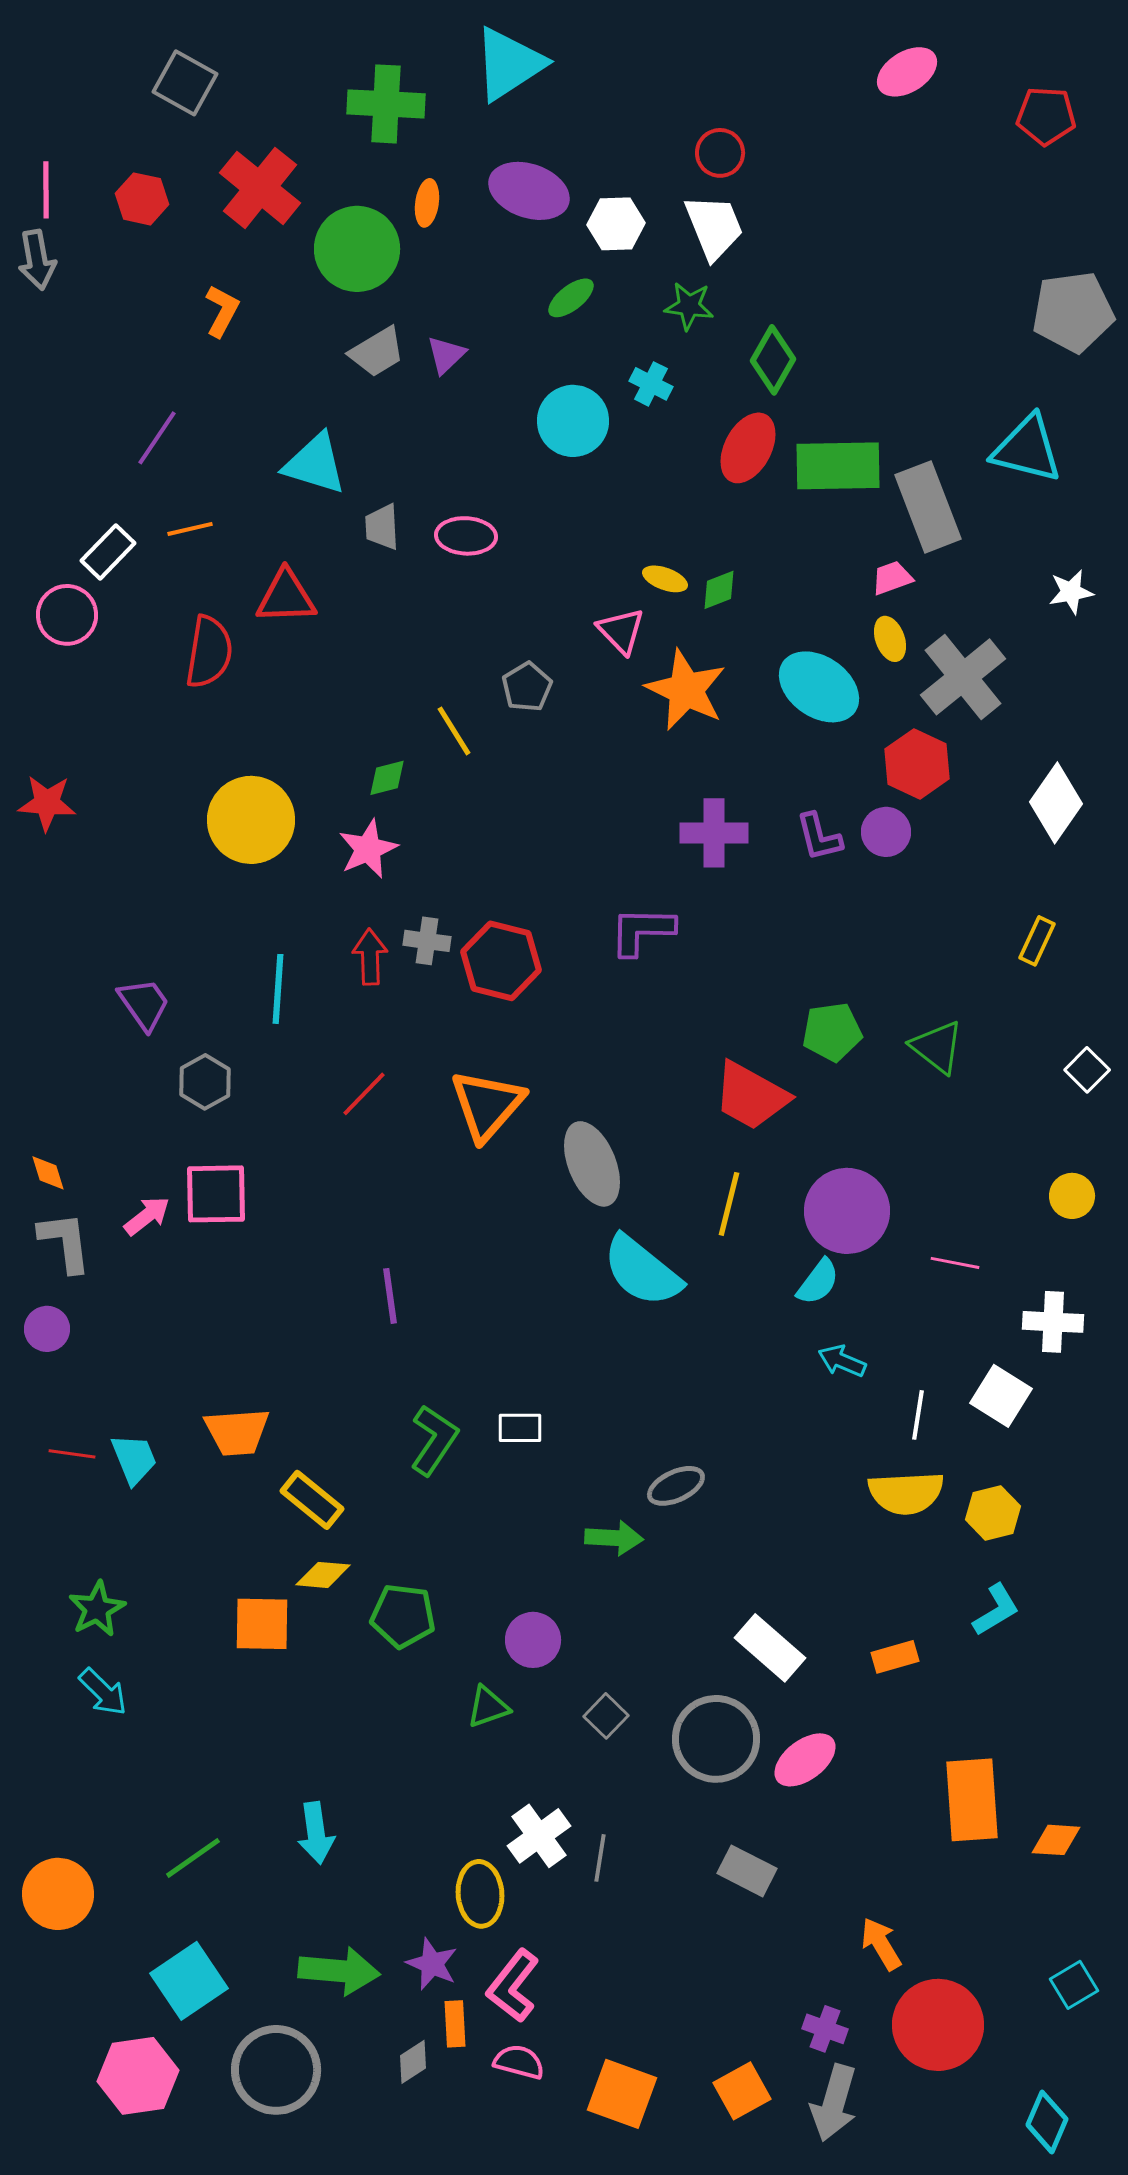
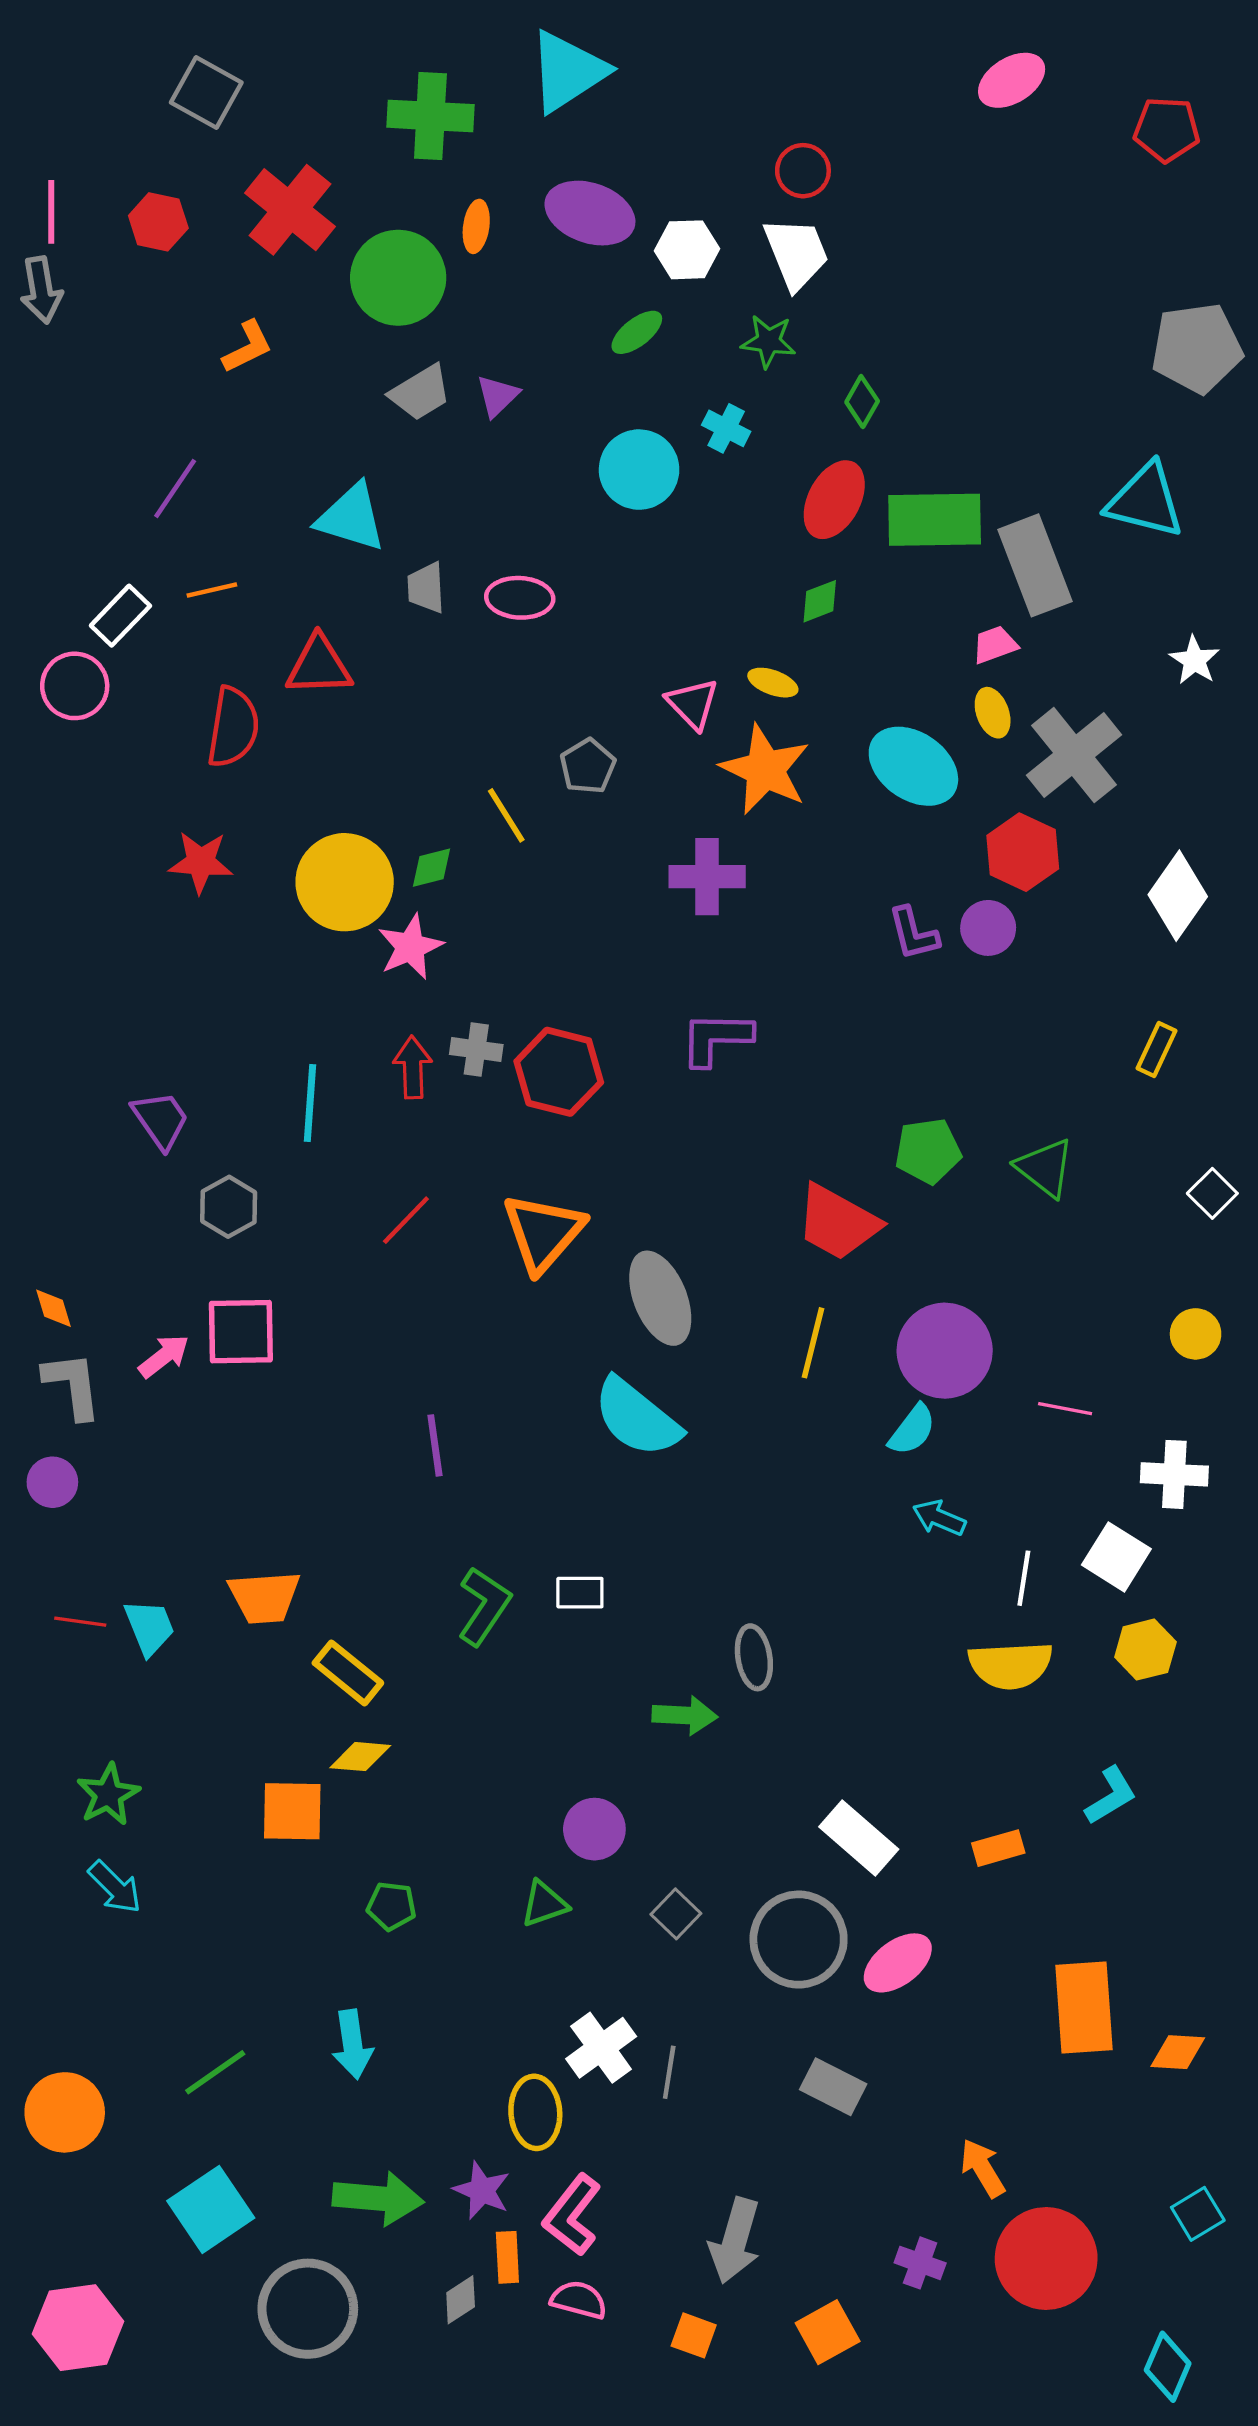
orange L-shape: (222, 311) -> (248, 347), turned 36
green diamond: (773, 360) -> (862, 402), size x0.7
yellow ellipse: (665, 579) -> (773, 683), moved
green diamond: (719, 590) -> (820, 601), moved
white star: (1071, 592) -> (1194, 660), turned -30
red star: (47, 803) -> (201, 862), moved
yellow circle: (251, 820) -> (345, 882), moved
purple cross: (714, 833) -> (707, 877), moved
cyan semicircle: (642, 1271) -> (637, 1418), moved
gray ellipse: (676, 1486) -> (754, 1657), turned -74
yellow hexagon: (993, 1513) -> (1145, 1650), moved
green pentagon: (403, 1616) -> (391, 1906), moved, size x0.7
pink hexagon: (138, 2076) -> (78, 2328), moved
orange square: (622, 2094) -> (694, 2335), size x0.6
gray arrow: (834, 2103) -> (735, 2241), moved

